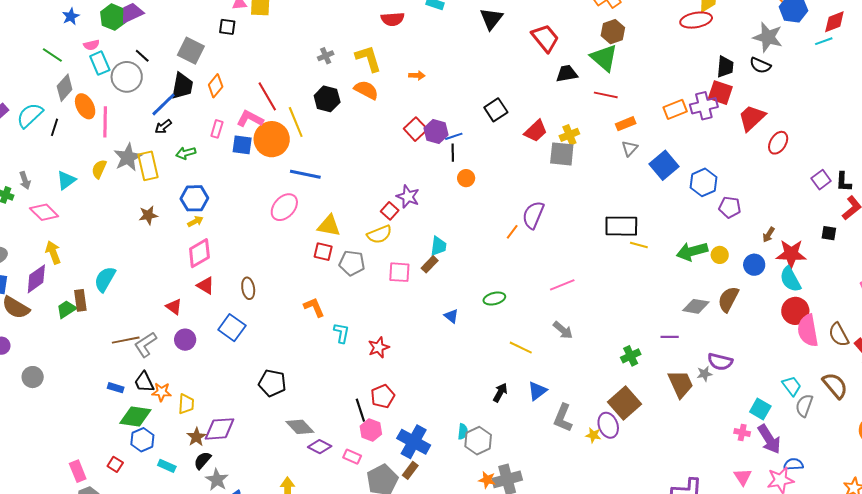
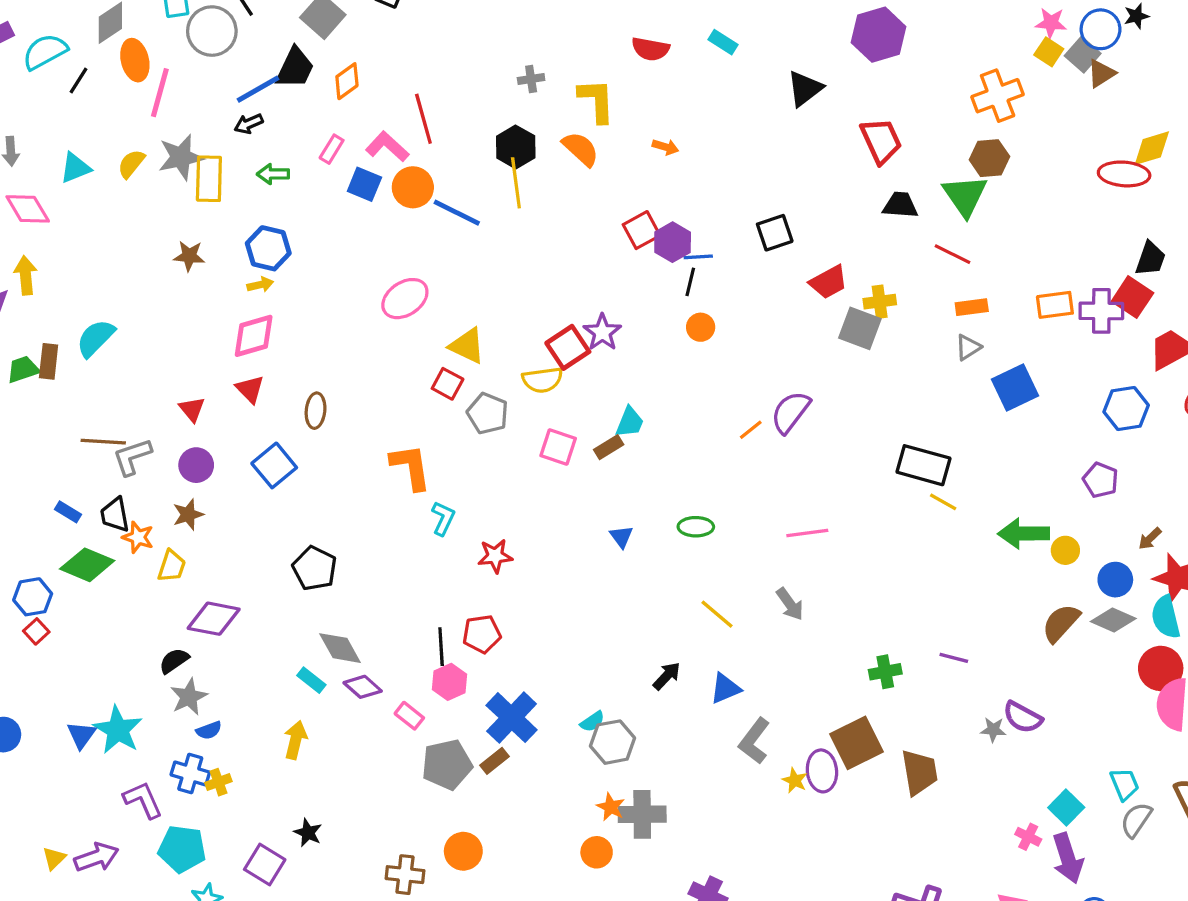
yellow line: (296, 122) -> (516, 183), moved
orange circle: (272, 139) -> (413, 187), size x0.7
blue line: (305, 174) -> (457, 213), moved
blue hexagon: (703, 182) -> (1126, 409), moved
red square: (390, 211) -> (568, 347), size x1.5
gray diamond: (696, 306) -> (1113, 620), moved
orange L-shape: (314, 307) -> (411, 467), size x1.4
brown trapezoid: (681, 384) -> (919, 772), moved
cyan semicircle: (463, 432) -> (592, 722), turned 35
brown star: (196, 437) -> (188, 514), moved
blue hexagon: (142, 440) -> (33, 597), moved
cyan rectangle: (167, 466) -> (311, 680), moved

